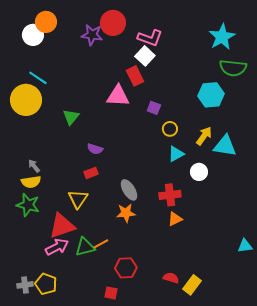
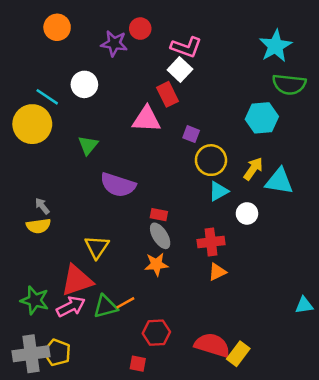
red circle: (113, 23) -> (140, 29), size x0.7
white circle: (33, 35) -> (84, 84), moved
yellow circle: (170, 129) -> (211, 160), size x1.6
purple semicircle: (95, 149) -> (118, 185), size x1.8
red rectangle: (91, 173) -> (159, 215), moved, turned 32
green star: (28, 205) -> (35, 300), moved
red semicircle: (171, 278) -> (212, 345), size x1.8
gray cross: (25, 285) -> (31, 354), size x1.8

